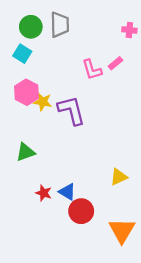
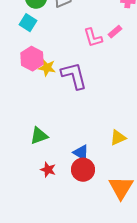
green triangle: (25, 152) -> (39, 136), moved
blue triangle: (67, 192) -> (81, 153), moved
red star: (44, 193) -> (48, 170), moved

